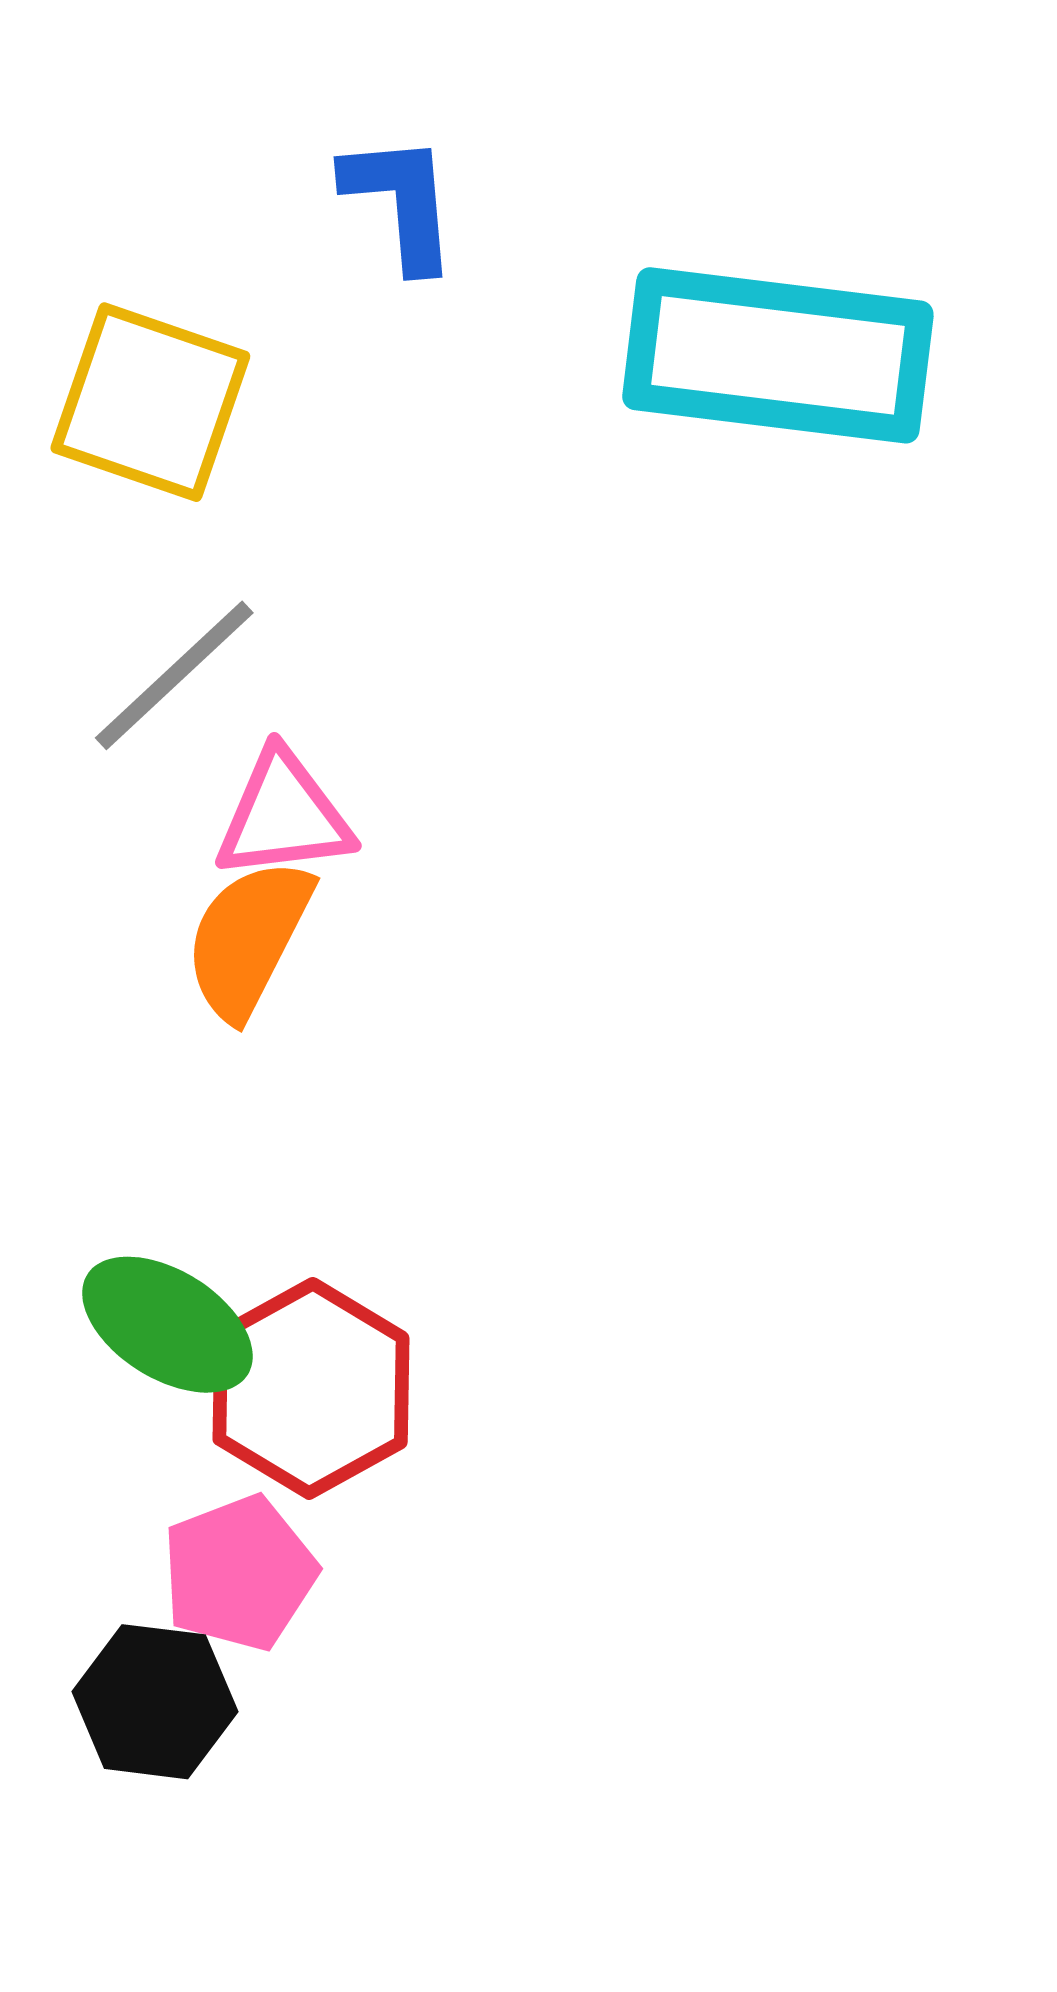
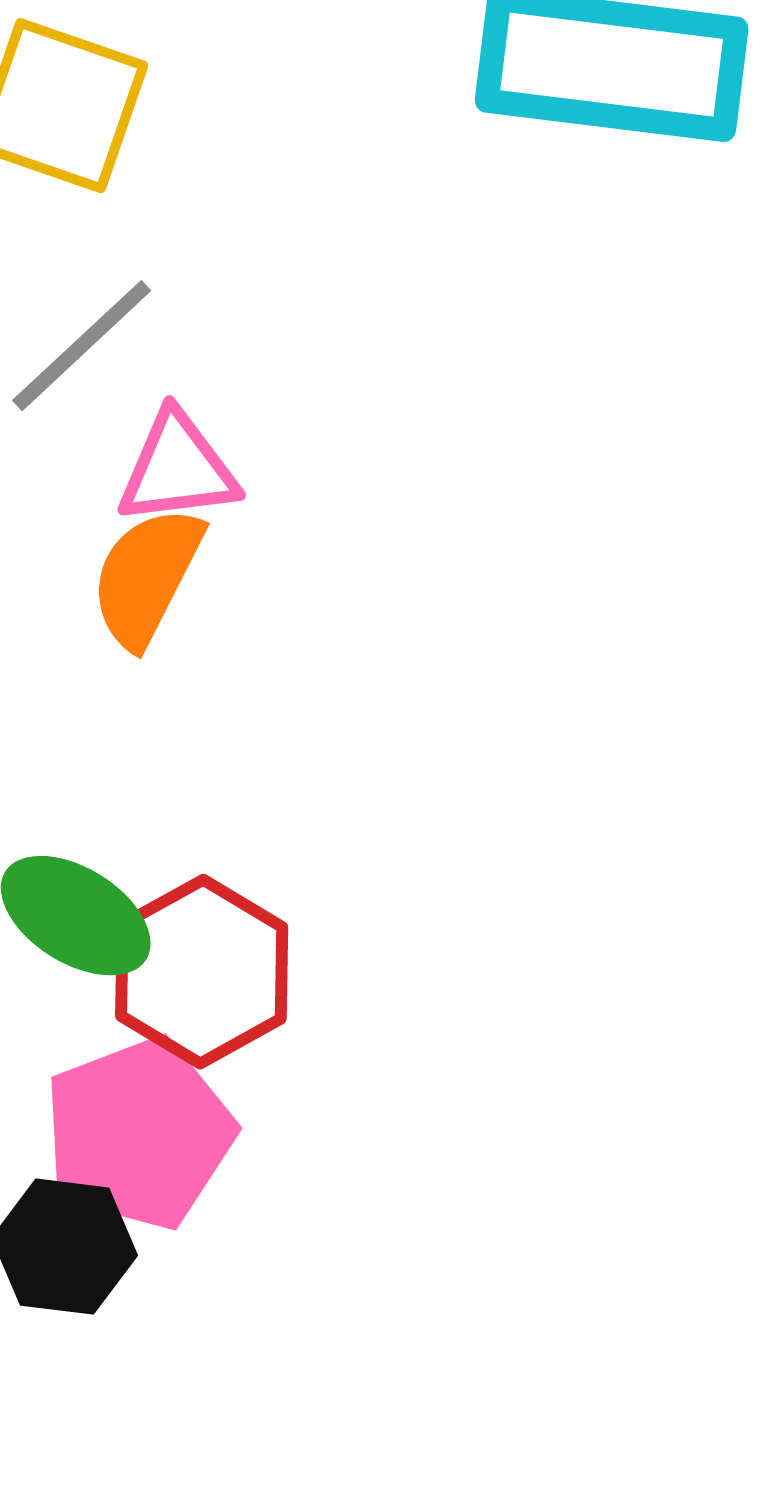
pink pentagon: (239, 1573) -> (139, 1134), size x1.4

